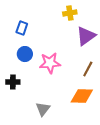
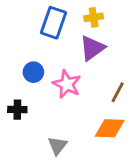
blue rectangle: (22, 28) -> (53, 23), moved, size x1.6
purple triangle: (86, 36) -> (92, 48), moved
pink star: (50, 63) -> (67, 84), turned 30

